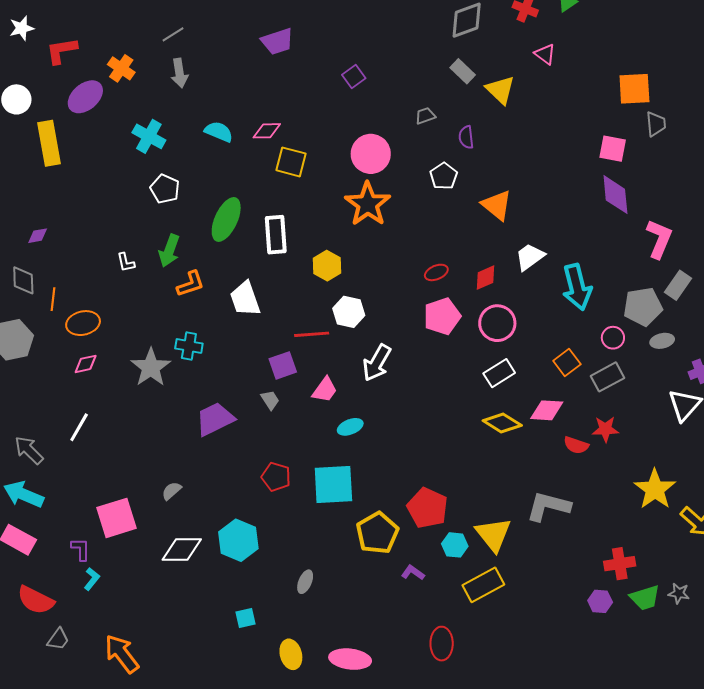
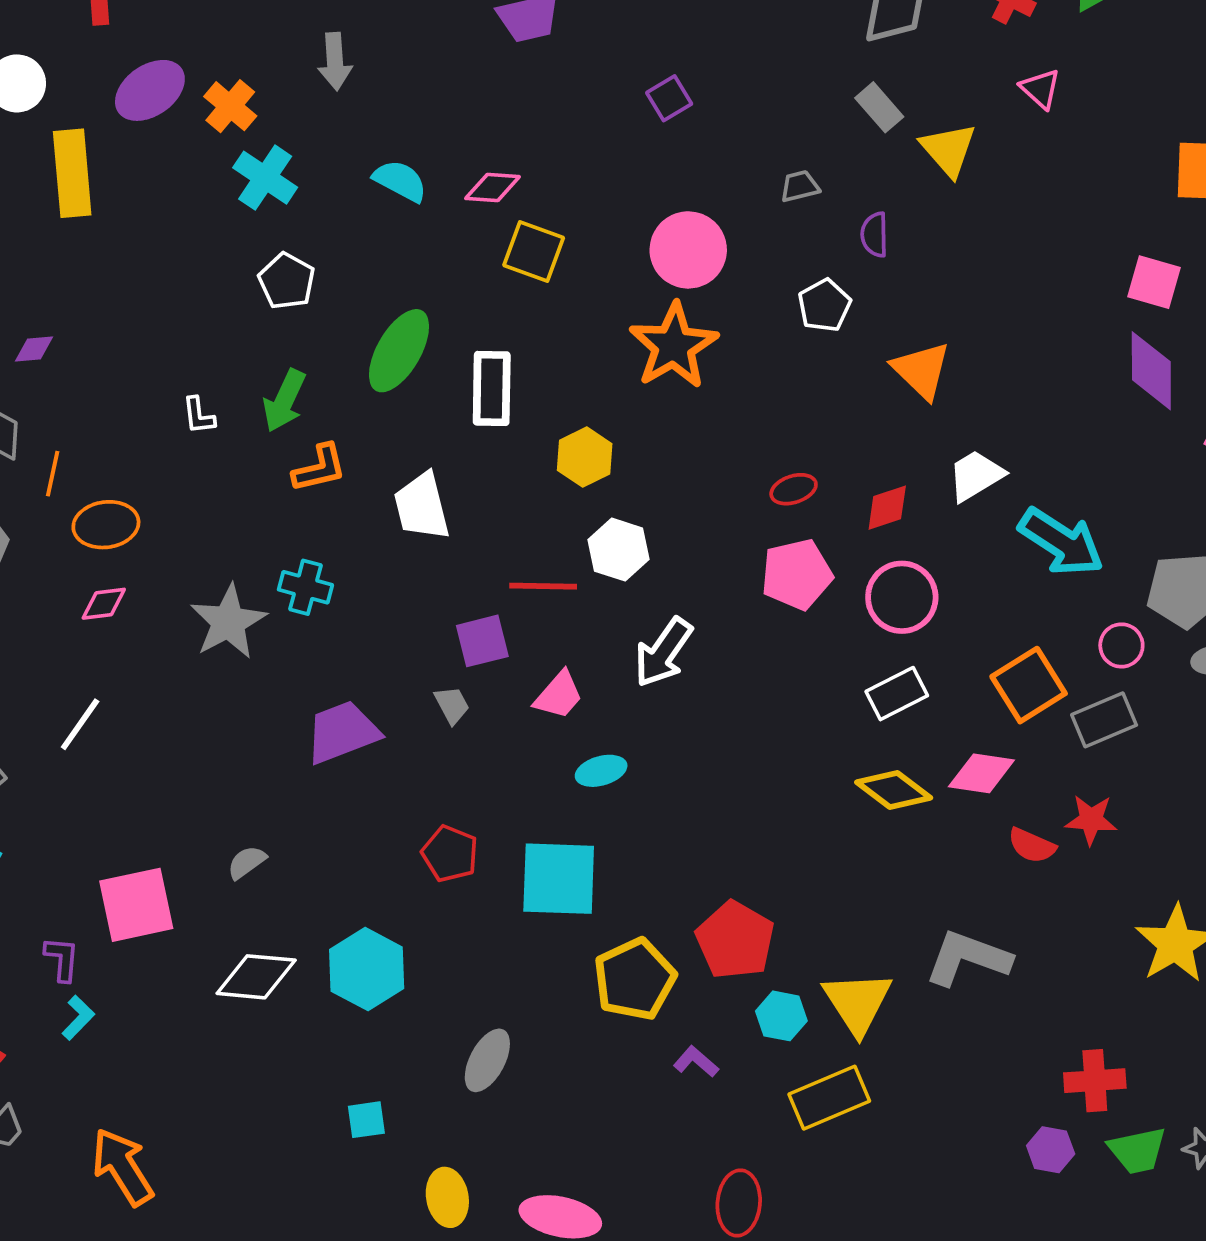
orange cross: (121, 68) -> (230, 106), moved
cyan arrow: (577, 287) -> (1061, 542), turned -48
orange square: (567, 363) -> (1029, 685), size x1.4
gray ellipse: (305, 582) -> (487, 1060), size x1.4

